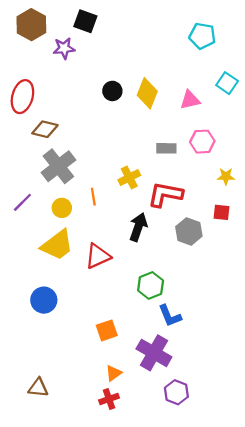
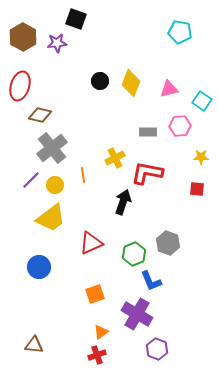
brown hexagon: (31, 25) -> (23, 37), moved
cyan square: (227, 83) -> (202, 101), moved
purple line: (22, 202) -> (31, 180), moved
gray hexagon: (189, 231) -> (168, 243), moved
red triangle: (98, 256) -> (91, 243), moved

